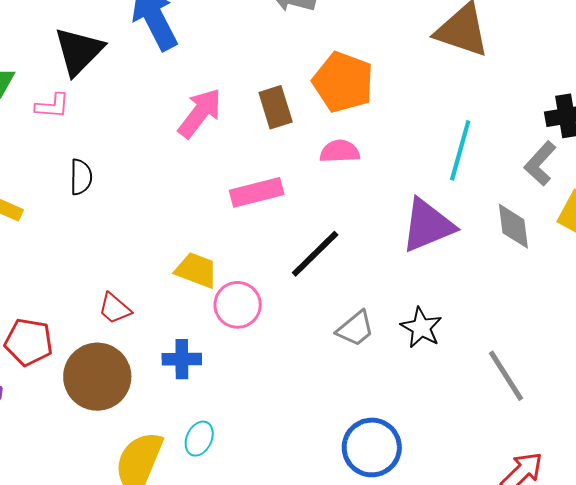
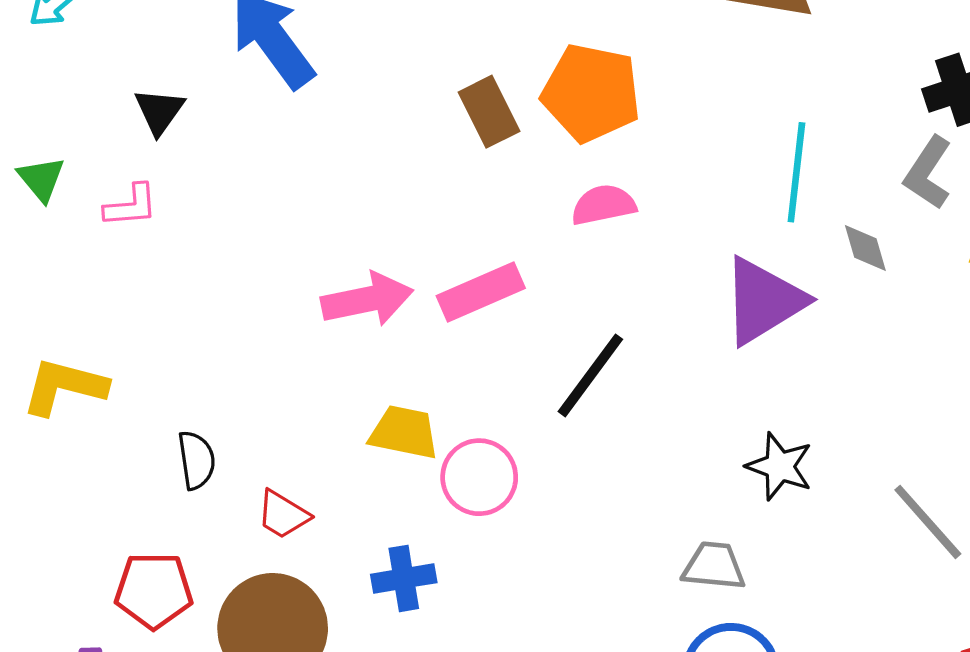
black triangle: (79, 51) -> (159, 111), size x0.6
brown rectangle: (276, 107) -> (489, 112), moved
pink arrow: (200, 113) -> (367, 299), moved, turned 50
black semicircle: (81, 177) -> (196, 460), moved
gray diamond: (513, 226) -> (865, 248), moved, size x0.7
gray trapezoid: (355, 329) -> (714, 566), moved, turned -126

